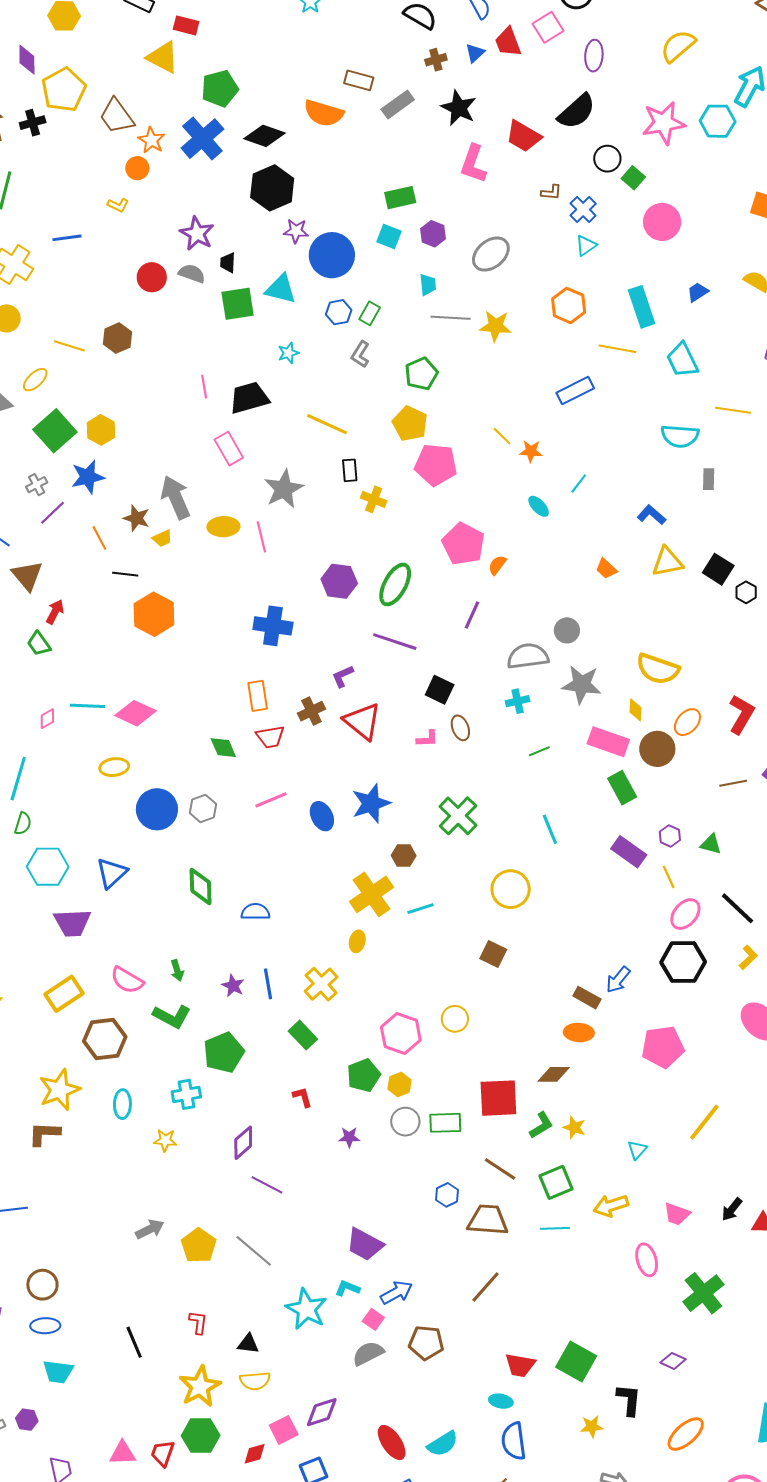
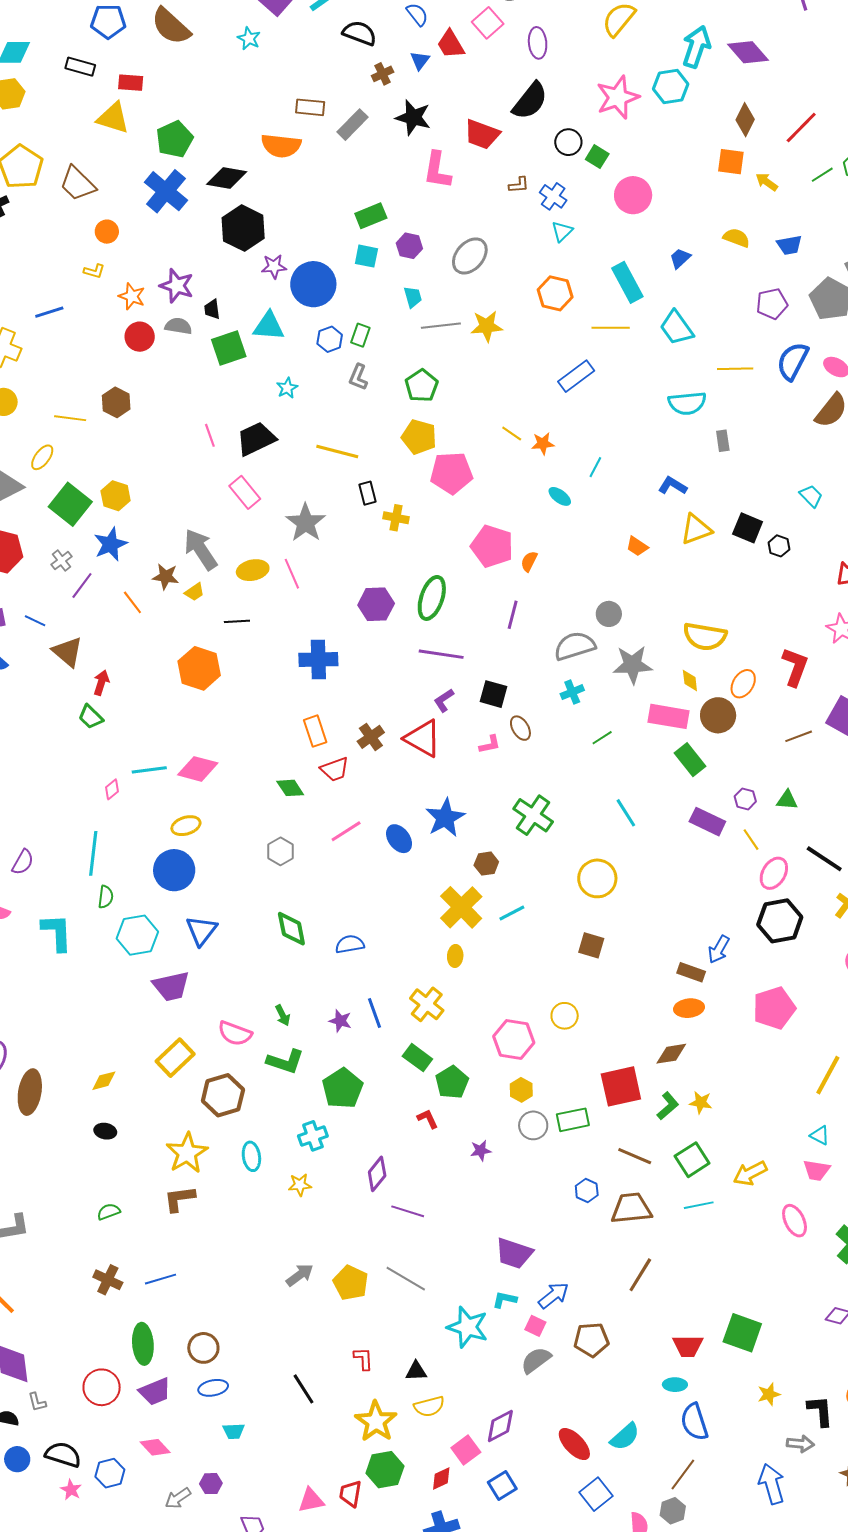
orange star: (151, 140) -> (132, 296), moved
black line: (125, 574) -> (237, 621), moved
purple L-shape: (343, 676) -> (444, 700), moved
blue circle: (157, 809) -> (174, 870), moved
green pentagon: (364, 1075) -> (452, 1082), moved
cyan triangle: (637, 1150) -> (820, 1135), moved, turned -35
cyan trapezoid: (58, 1372) -> (234, 1431), size x0.7
black L-shape: (629, 1400) -> (820, 1411), moved

